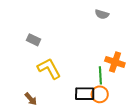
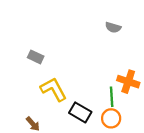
black rectangle: (85, 94) -> (80, 112), moved, turned 30

